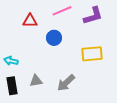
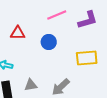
red triangle: (30, 21) -> (18, 33), moved

